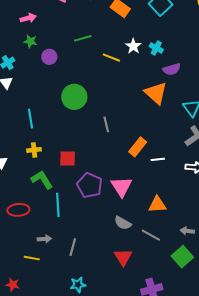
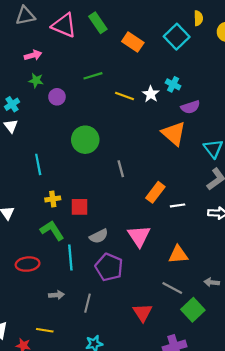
white star: (133, 46) -> (151, 94), moved
yellow cross: (34, 150) -> (53, 199), moved
purple pentagon: (90, 185) -> (109, 267), moved
gray semicircle: (123, 223) -> (99, 236), moved, turned -54
green square: (182, 257) -> (193, 310), moved
yellow line: (32, 258) -> (45, 330), moved

